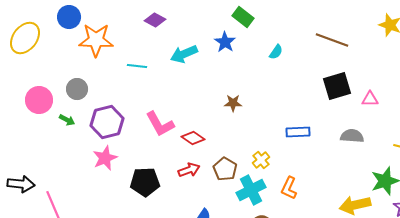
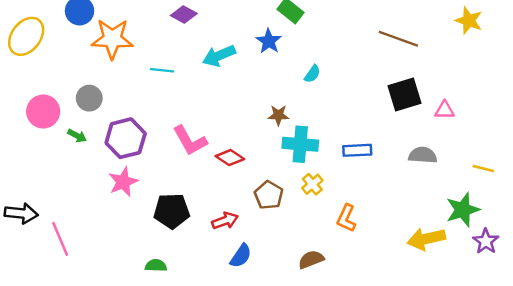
cyan semicircle: (276, 52) -> (312, 74), moved
red arrow: (189, 170) -> (225, 221), moved
cyan cross: (251, 190) -> (300, 144), moved, turned 32

